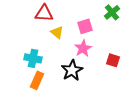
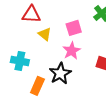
orange rectangle: (37, 80) -> (37, 86), moved

